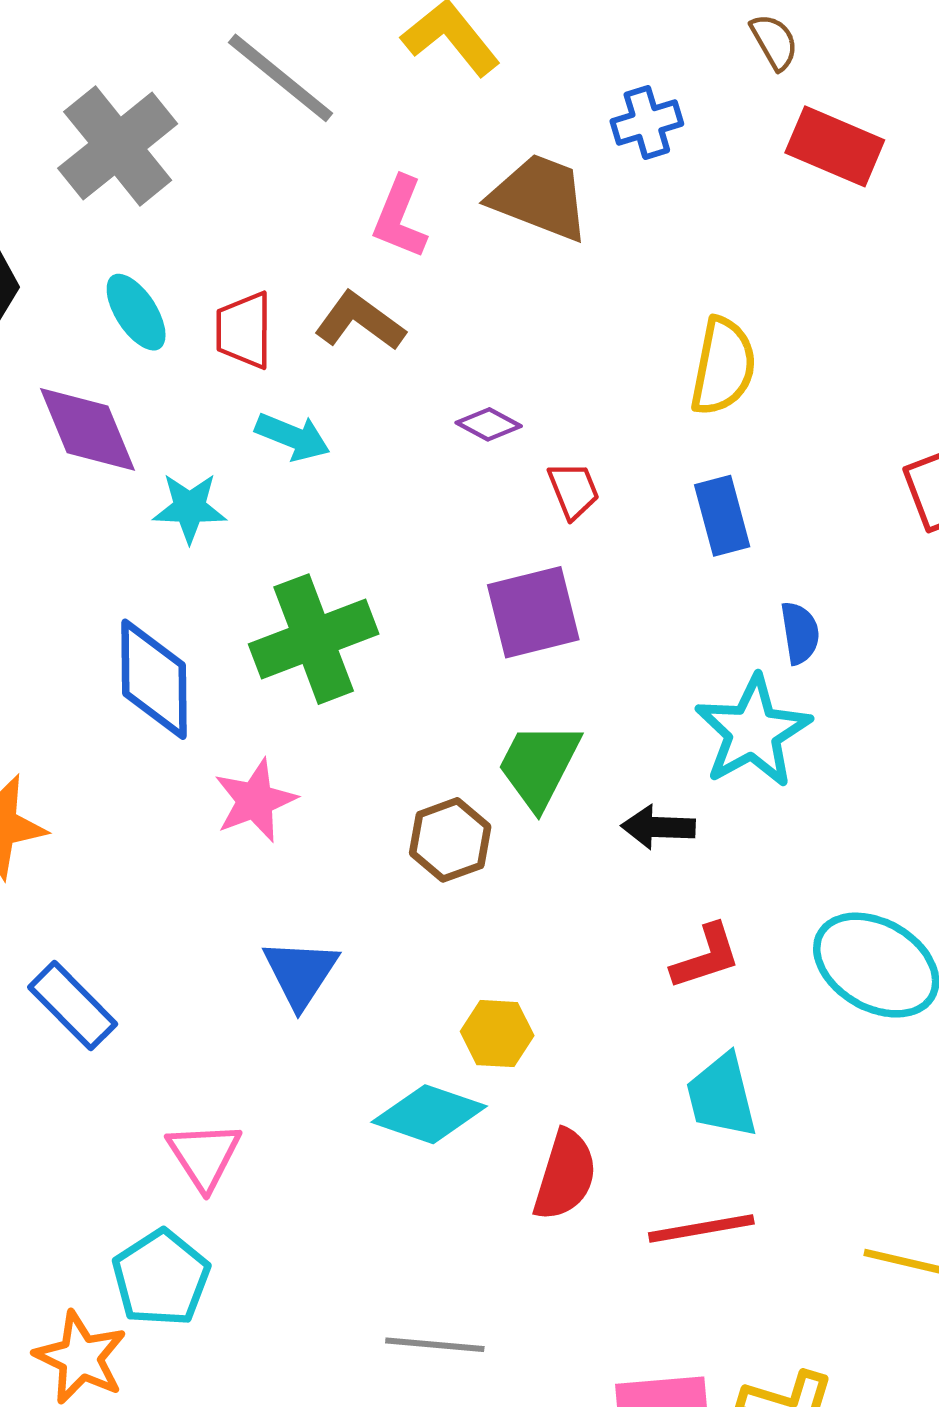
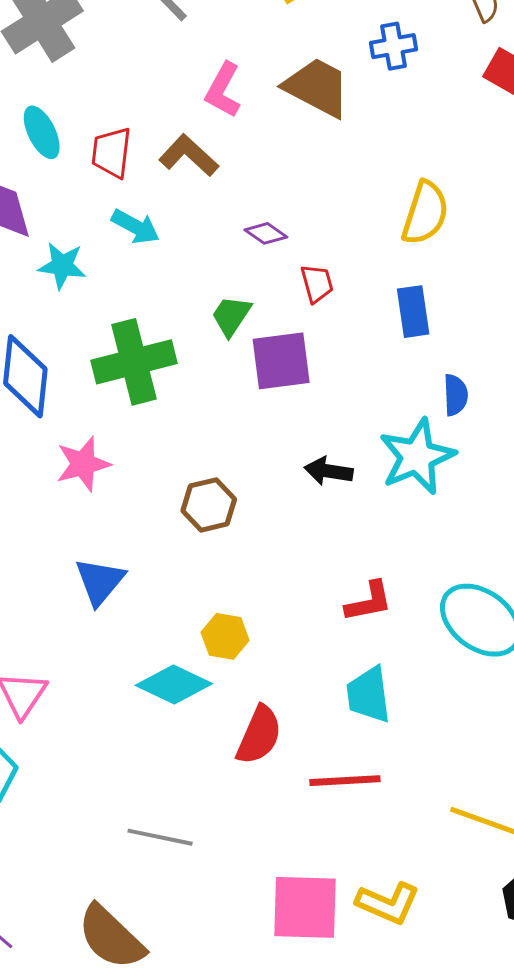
green trapezoid: (539, 765) -> (231, 316), moved, size x0.7
black arrow: (658, 827) -> (329, 471), moved

